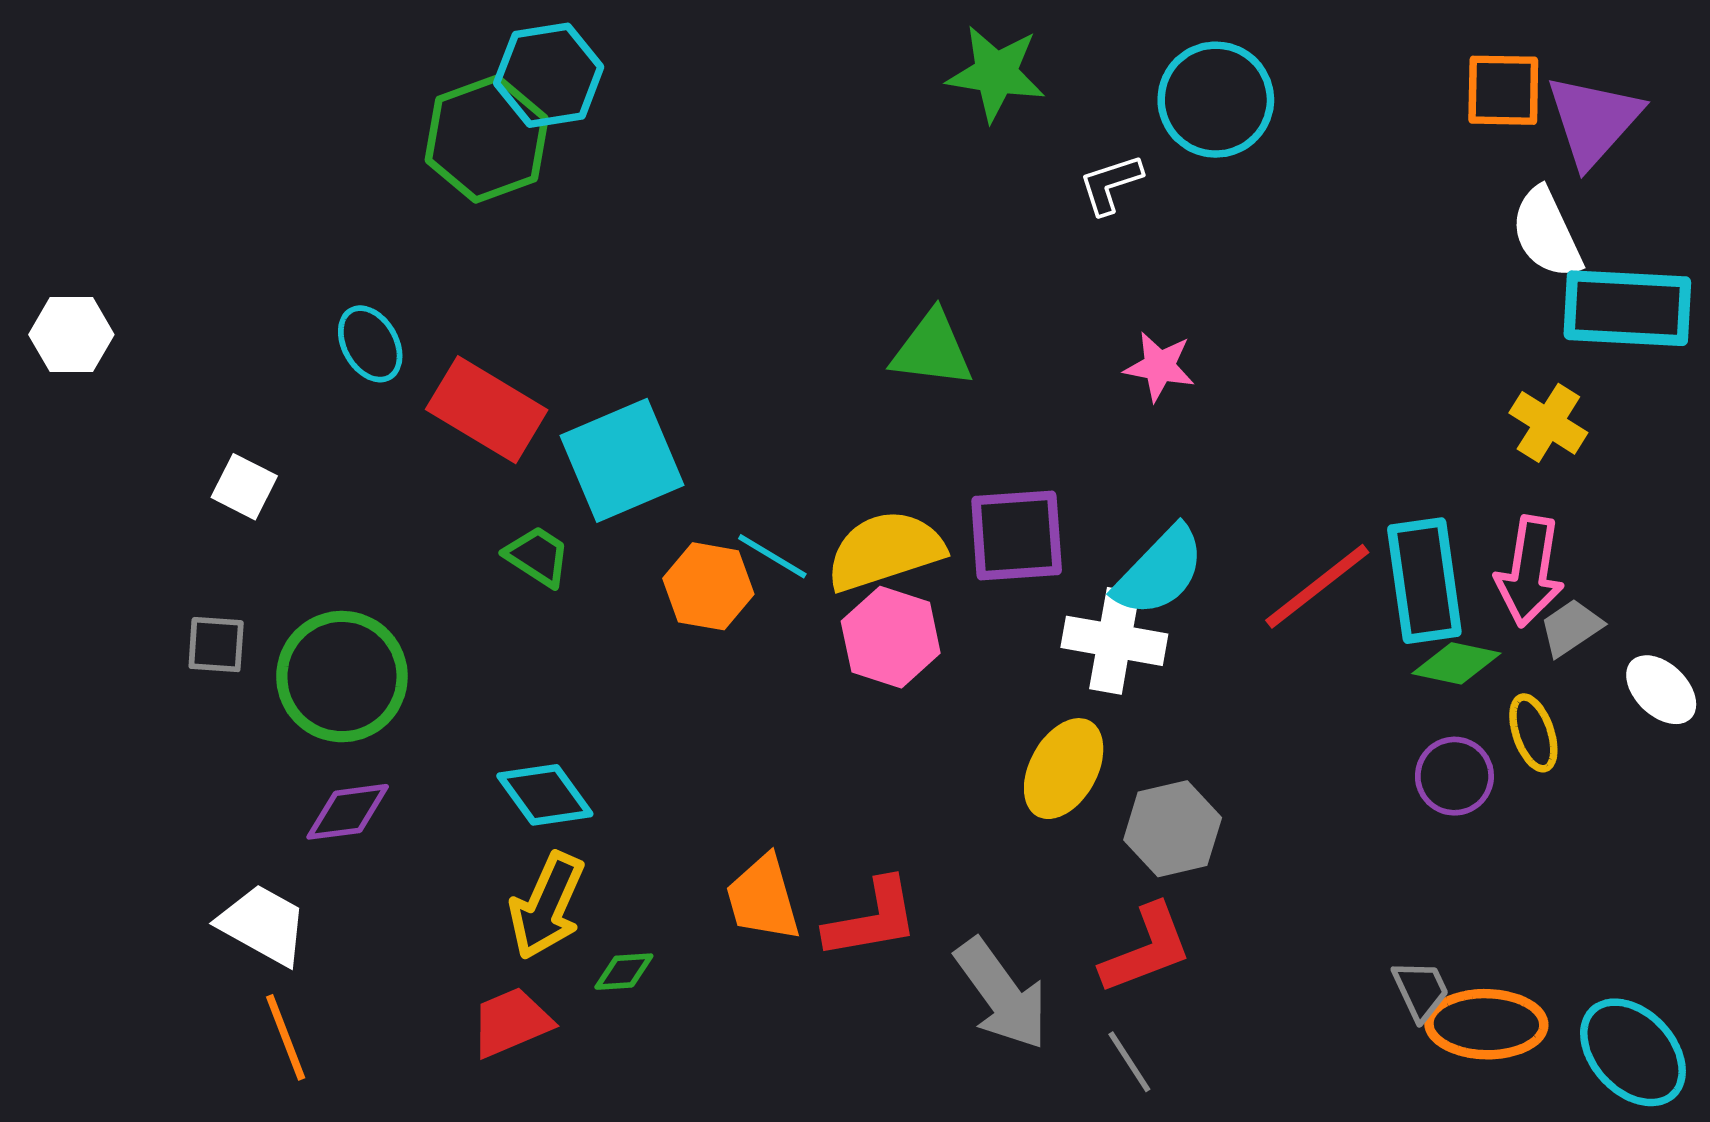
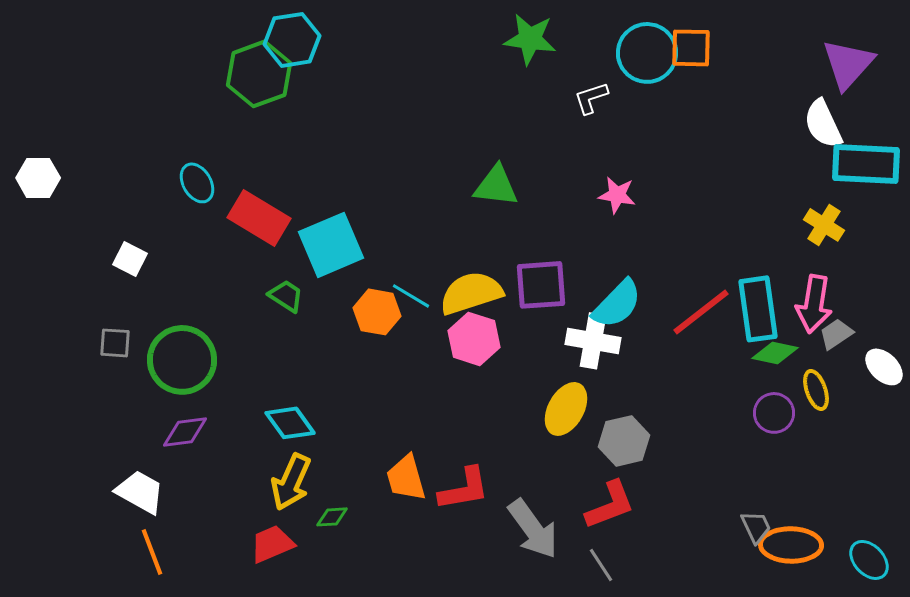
orange square: (1503, 90) -> (691, 48), moved
cyan ellipse: (1633, 1052) -> (869, 560), size x0.7

